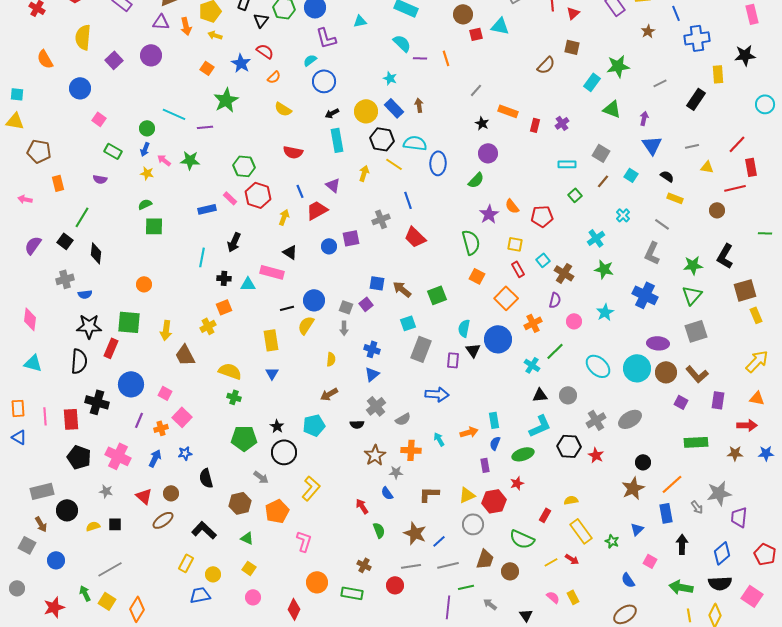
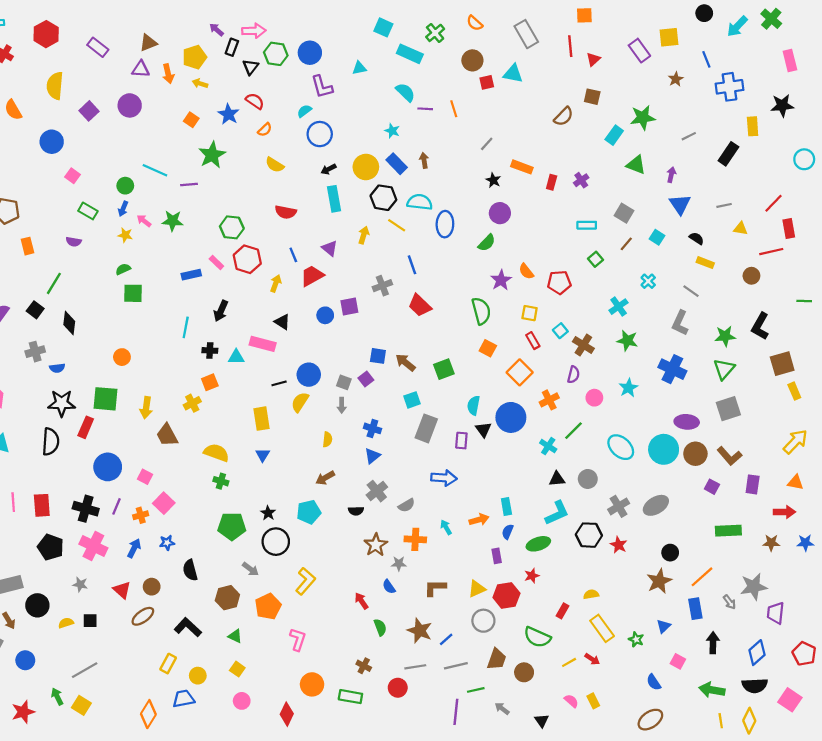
black cross: (97, 402) -> (86, 509), moved
orange diamond: (137, 609) -> (148, 714), moved

